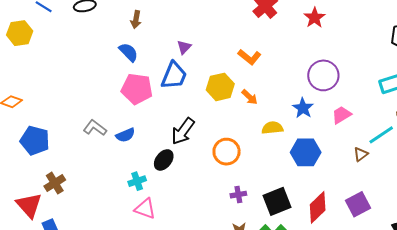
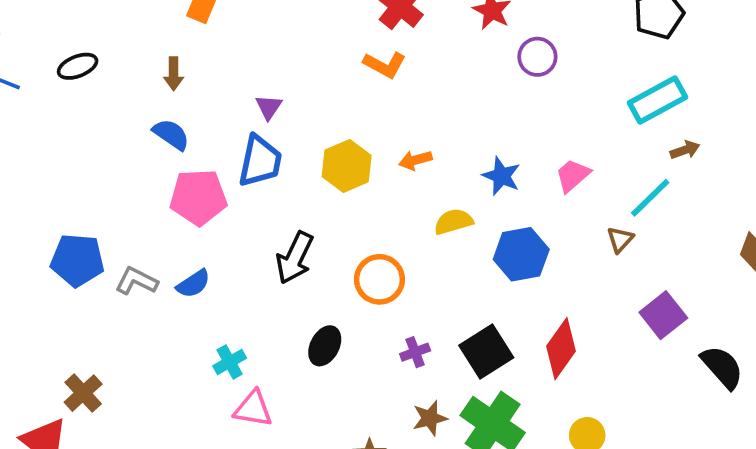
orange L-shape: (249, 57) -> (385, 65), moved
purple circle: (323, 75) -> (537, 57), moved, size x0.7
orange arrow: (250, 97) -> (415, 160), moved, turned 132
blue pentagon: (35, 140) -> (77, 260), moved
black ellipse: (164, 160) -> (325, 346), moved
purple square: (358, 204) -> (663, 315), moved

